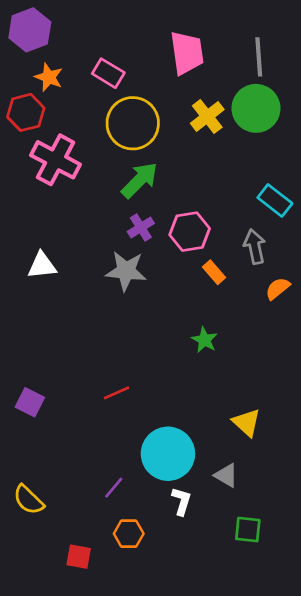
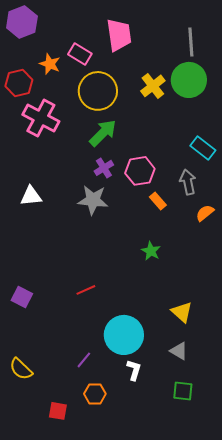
pink trapezoid: (187, 53) -> (119, 35), moved
orange star: (49, 77) -> (50, 64), moved
gray triangle: (226, 475) -> (179, 351), moved

